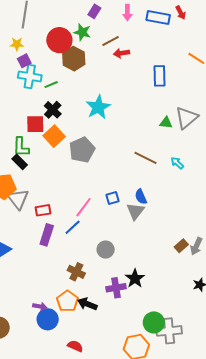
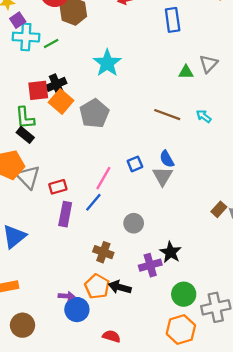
black cross: (53, 110) -> (56, 84), moved, turned 30
gray triangle: (187, 118) -> (209, 64), size x0.7
green circle: (154, 322) -> (184, 294), moved

